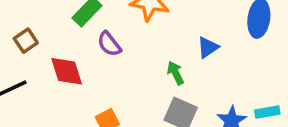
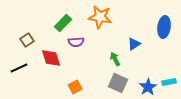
purple semicircle: (109, 44) -> (76, 42), turned -56

